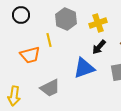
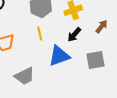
yellow line: (49, 40) -> (40, 34), moved

